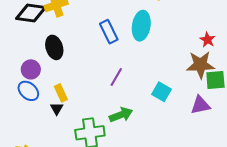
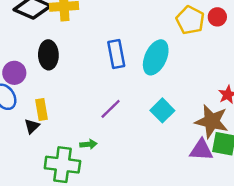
cyan square: (161, 92) -> (162, 110), moved
purple triangle: (200, 105) -> (201, 150), moved
green arrow: (121, 115) -> (88, 144), moved, size x0.6

